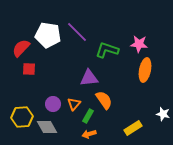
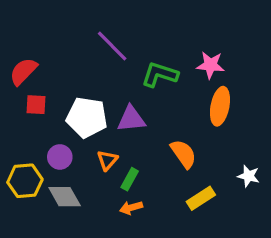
white pentagon: (48, 35) -> (87, 117), moved
orange semicircle: (104, 100) -> (183, 154), moved
purple circle: (53, 104) -> (60, 157), moved

